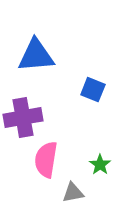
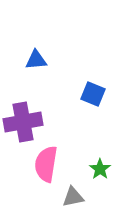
blue triangle: (36, 56) -> (36, 60), size x0.6

